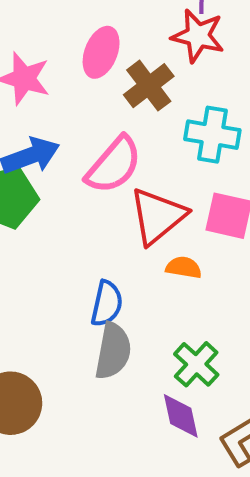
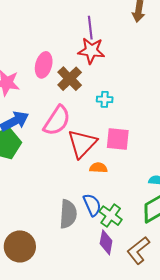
cyan cross: (212, 135) -> (105, 99), size x0.6
blue semicircle: (107, 304) -> (92, 205), moved, turned -30
purple diamond: (181, 416) -> (106, 242), turned 30

